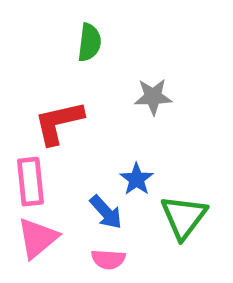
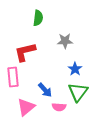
blue star: (137, 179) -> (75, 69), moved
pink triangle: (38, 238) -> (26, 107), moved
pink semicircle: (108, 259) -> (59, 107), moved

